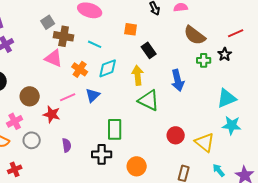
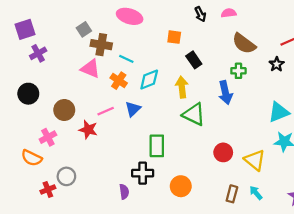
cyan line: (95, 44) -> (126, 59), moved
green cross: (204, 60) -> (238, 71), moved
gray circle: (32, 140) -> (66, 176), moved
purple semicircle: (67, 145) -> (124, 192), moved
cyan arrow: (219, 170) -> (256, 193), moved

